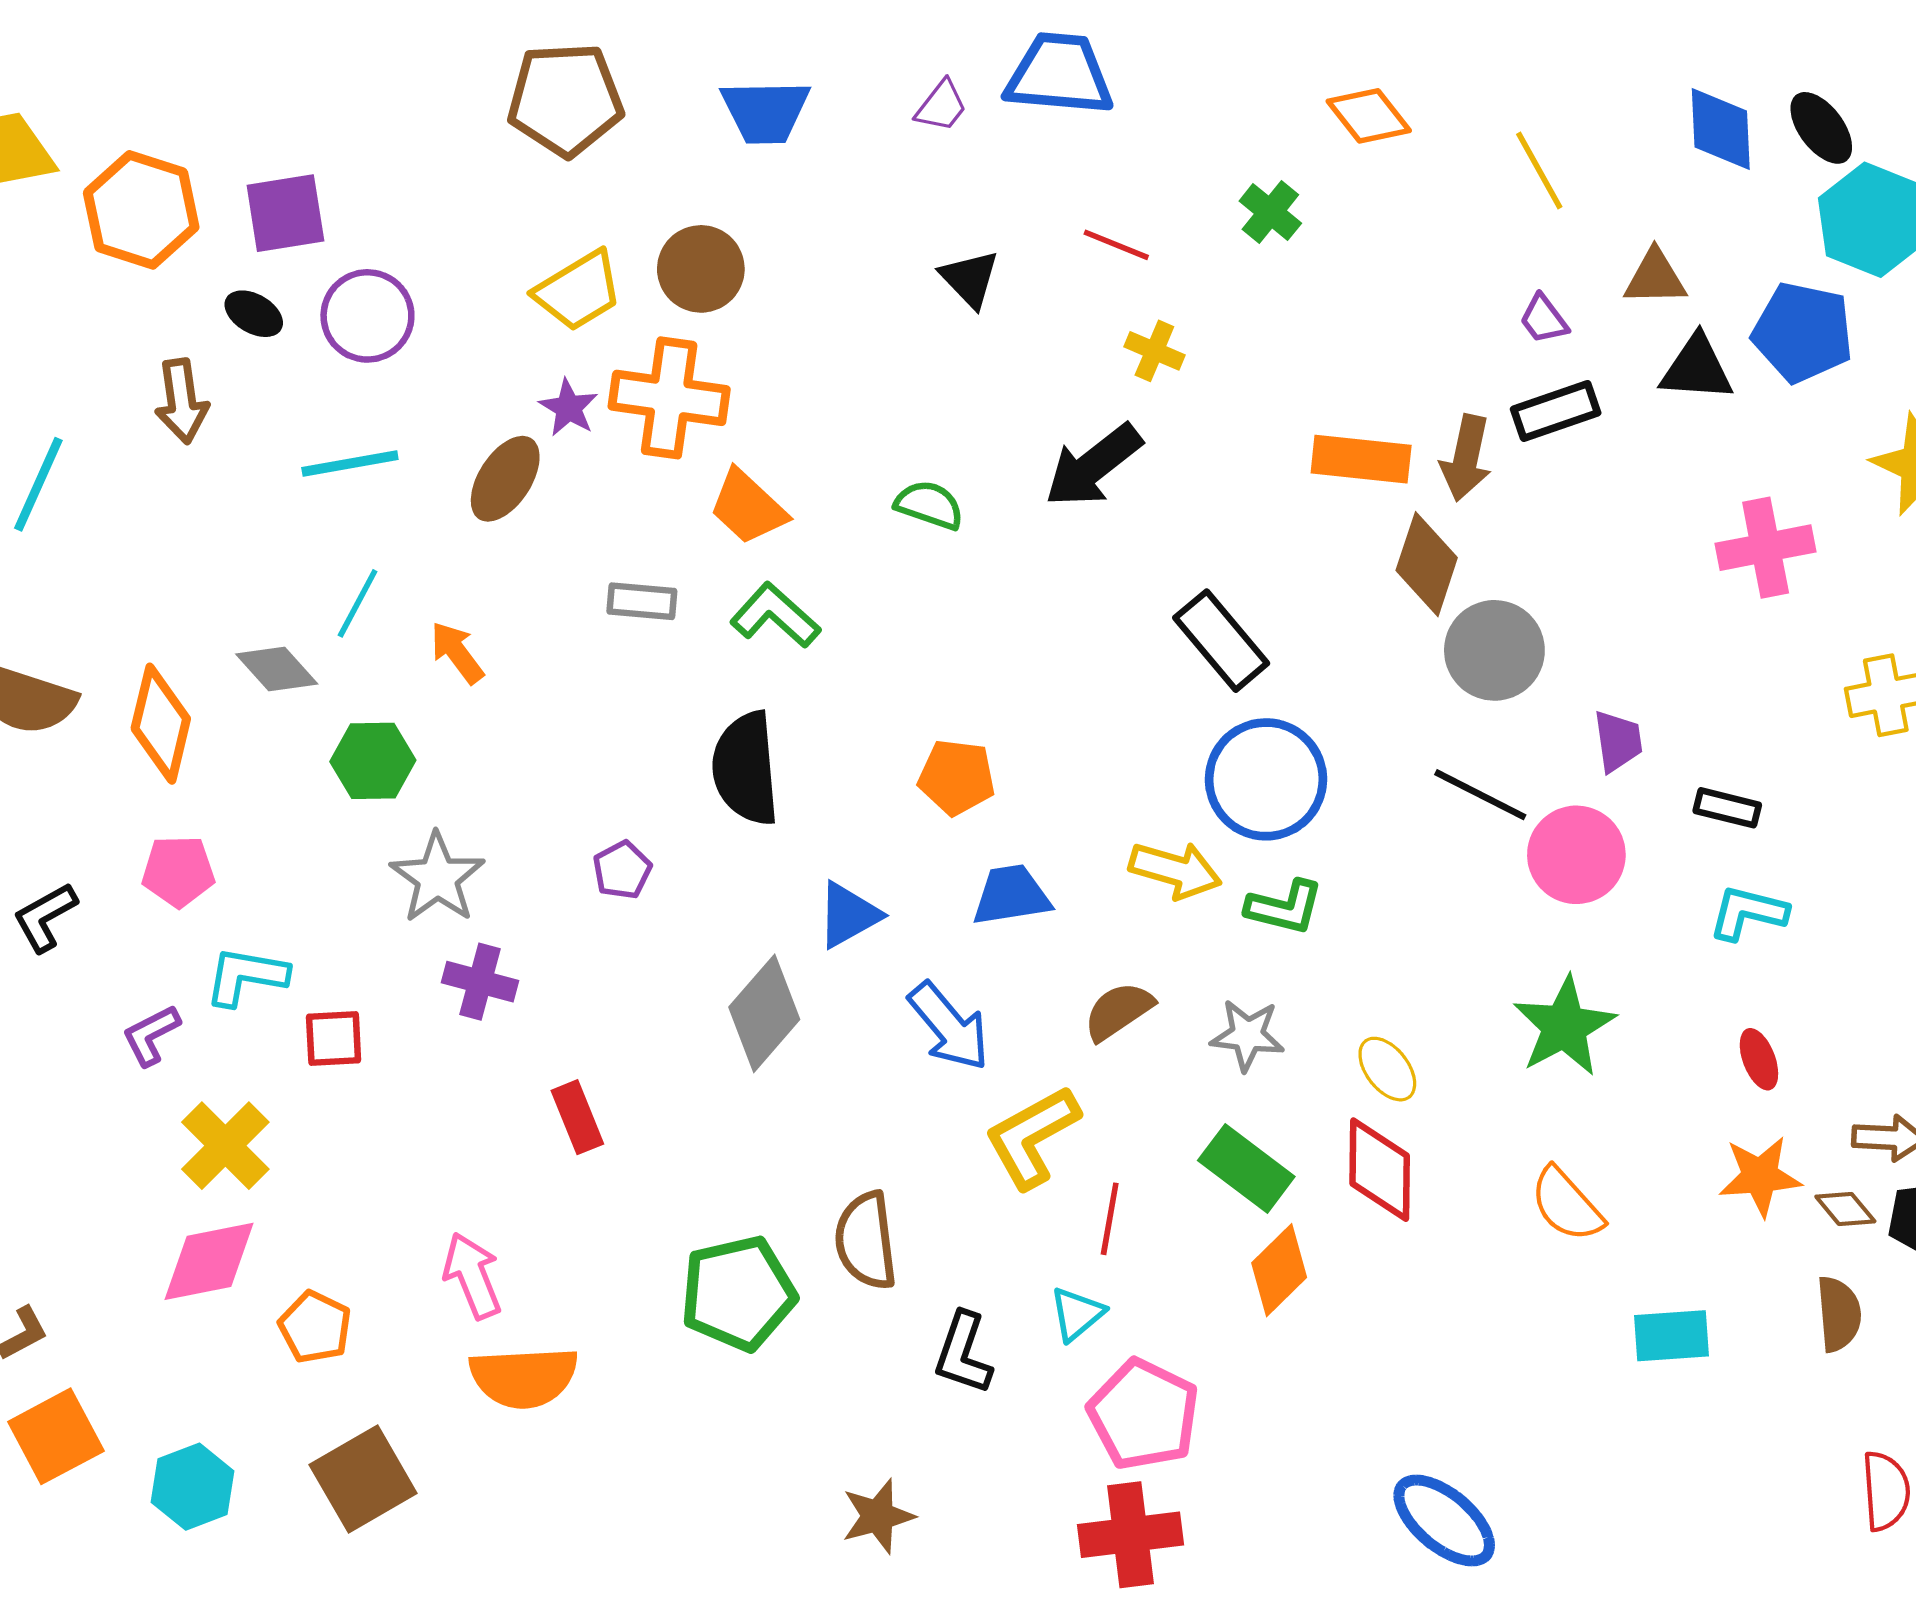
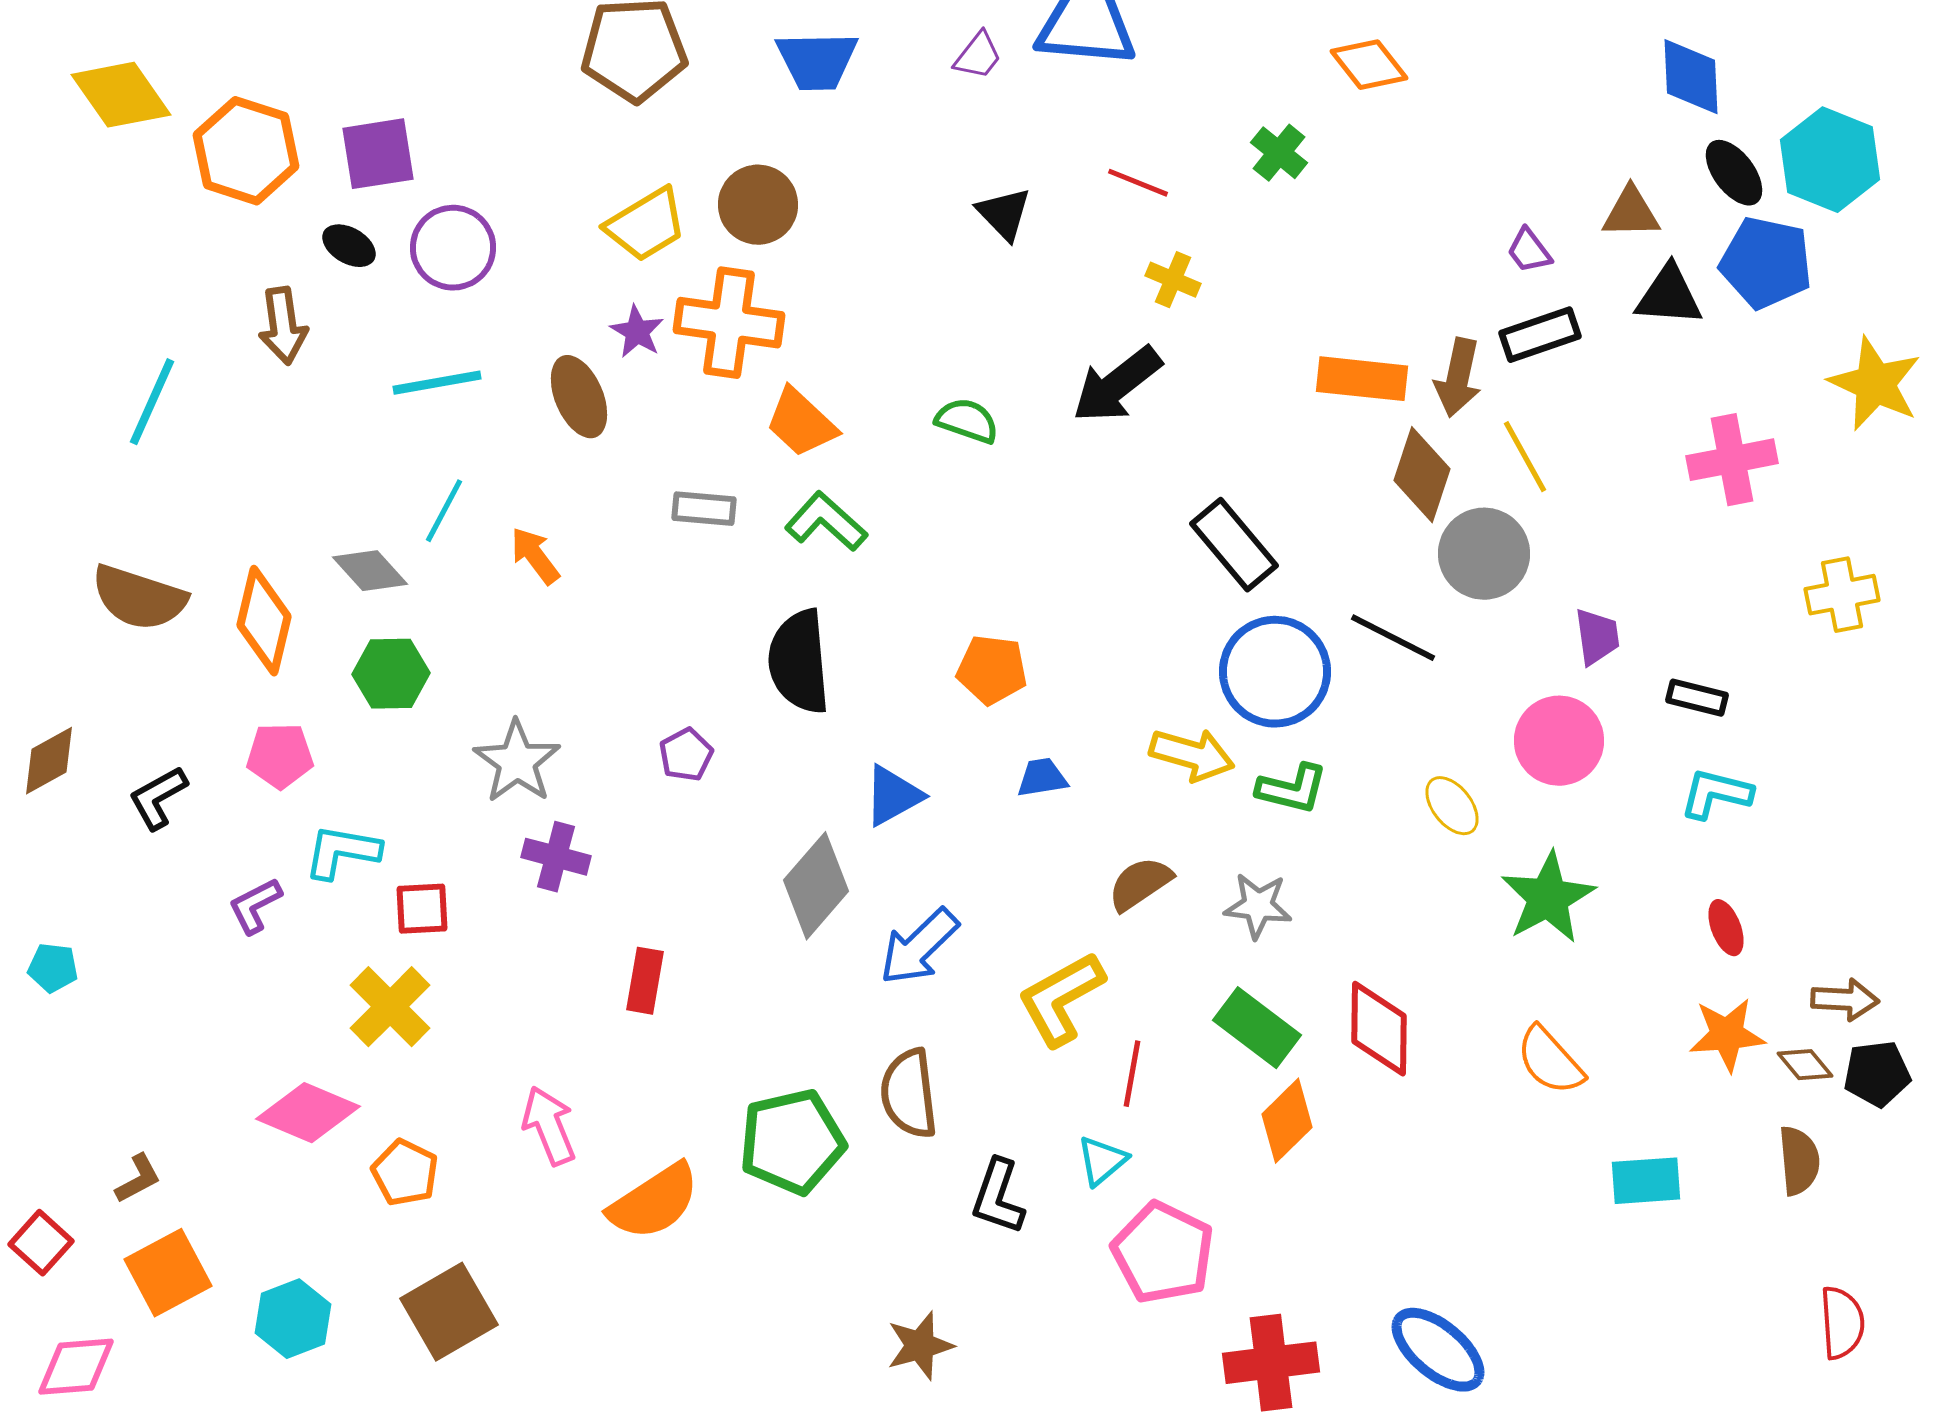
black ellipse: (1821, 128) -> (1734, 173), moved
yellow line: (1539, 171) -> (1525, 457), moved
brown ellipse: (505, 479) -> (579, 397), turned -56
green hexagon: (373, 761) -> (391, 674), moved
black line: (1480, 795) -> (1393, 638), moved
blue trapezoid: (1011, 895) -> (1042, 778), size x0.7
blue arrow: (949, 1026) -> (919, 947), moved, turned 86
yellow ellipse: (1387, 1069) -> (1452, 806), moved
red rectangle: (577, 1117) -> (645, 981), turned 32
yellow cross: (225, 1146) -> (390, 1007), moved
pink diamond: (209, 1261) -> (308, 1113), turned 34
orange semicircle: (524, 1377) -> (654, 1202), moved, turned -30
red cross: (1130, 1535) -> (1271, 1363), moved

